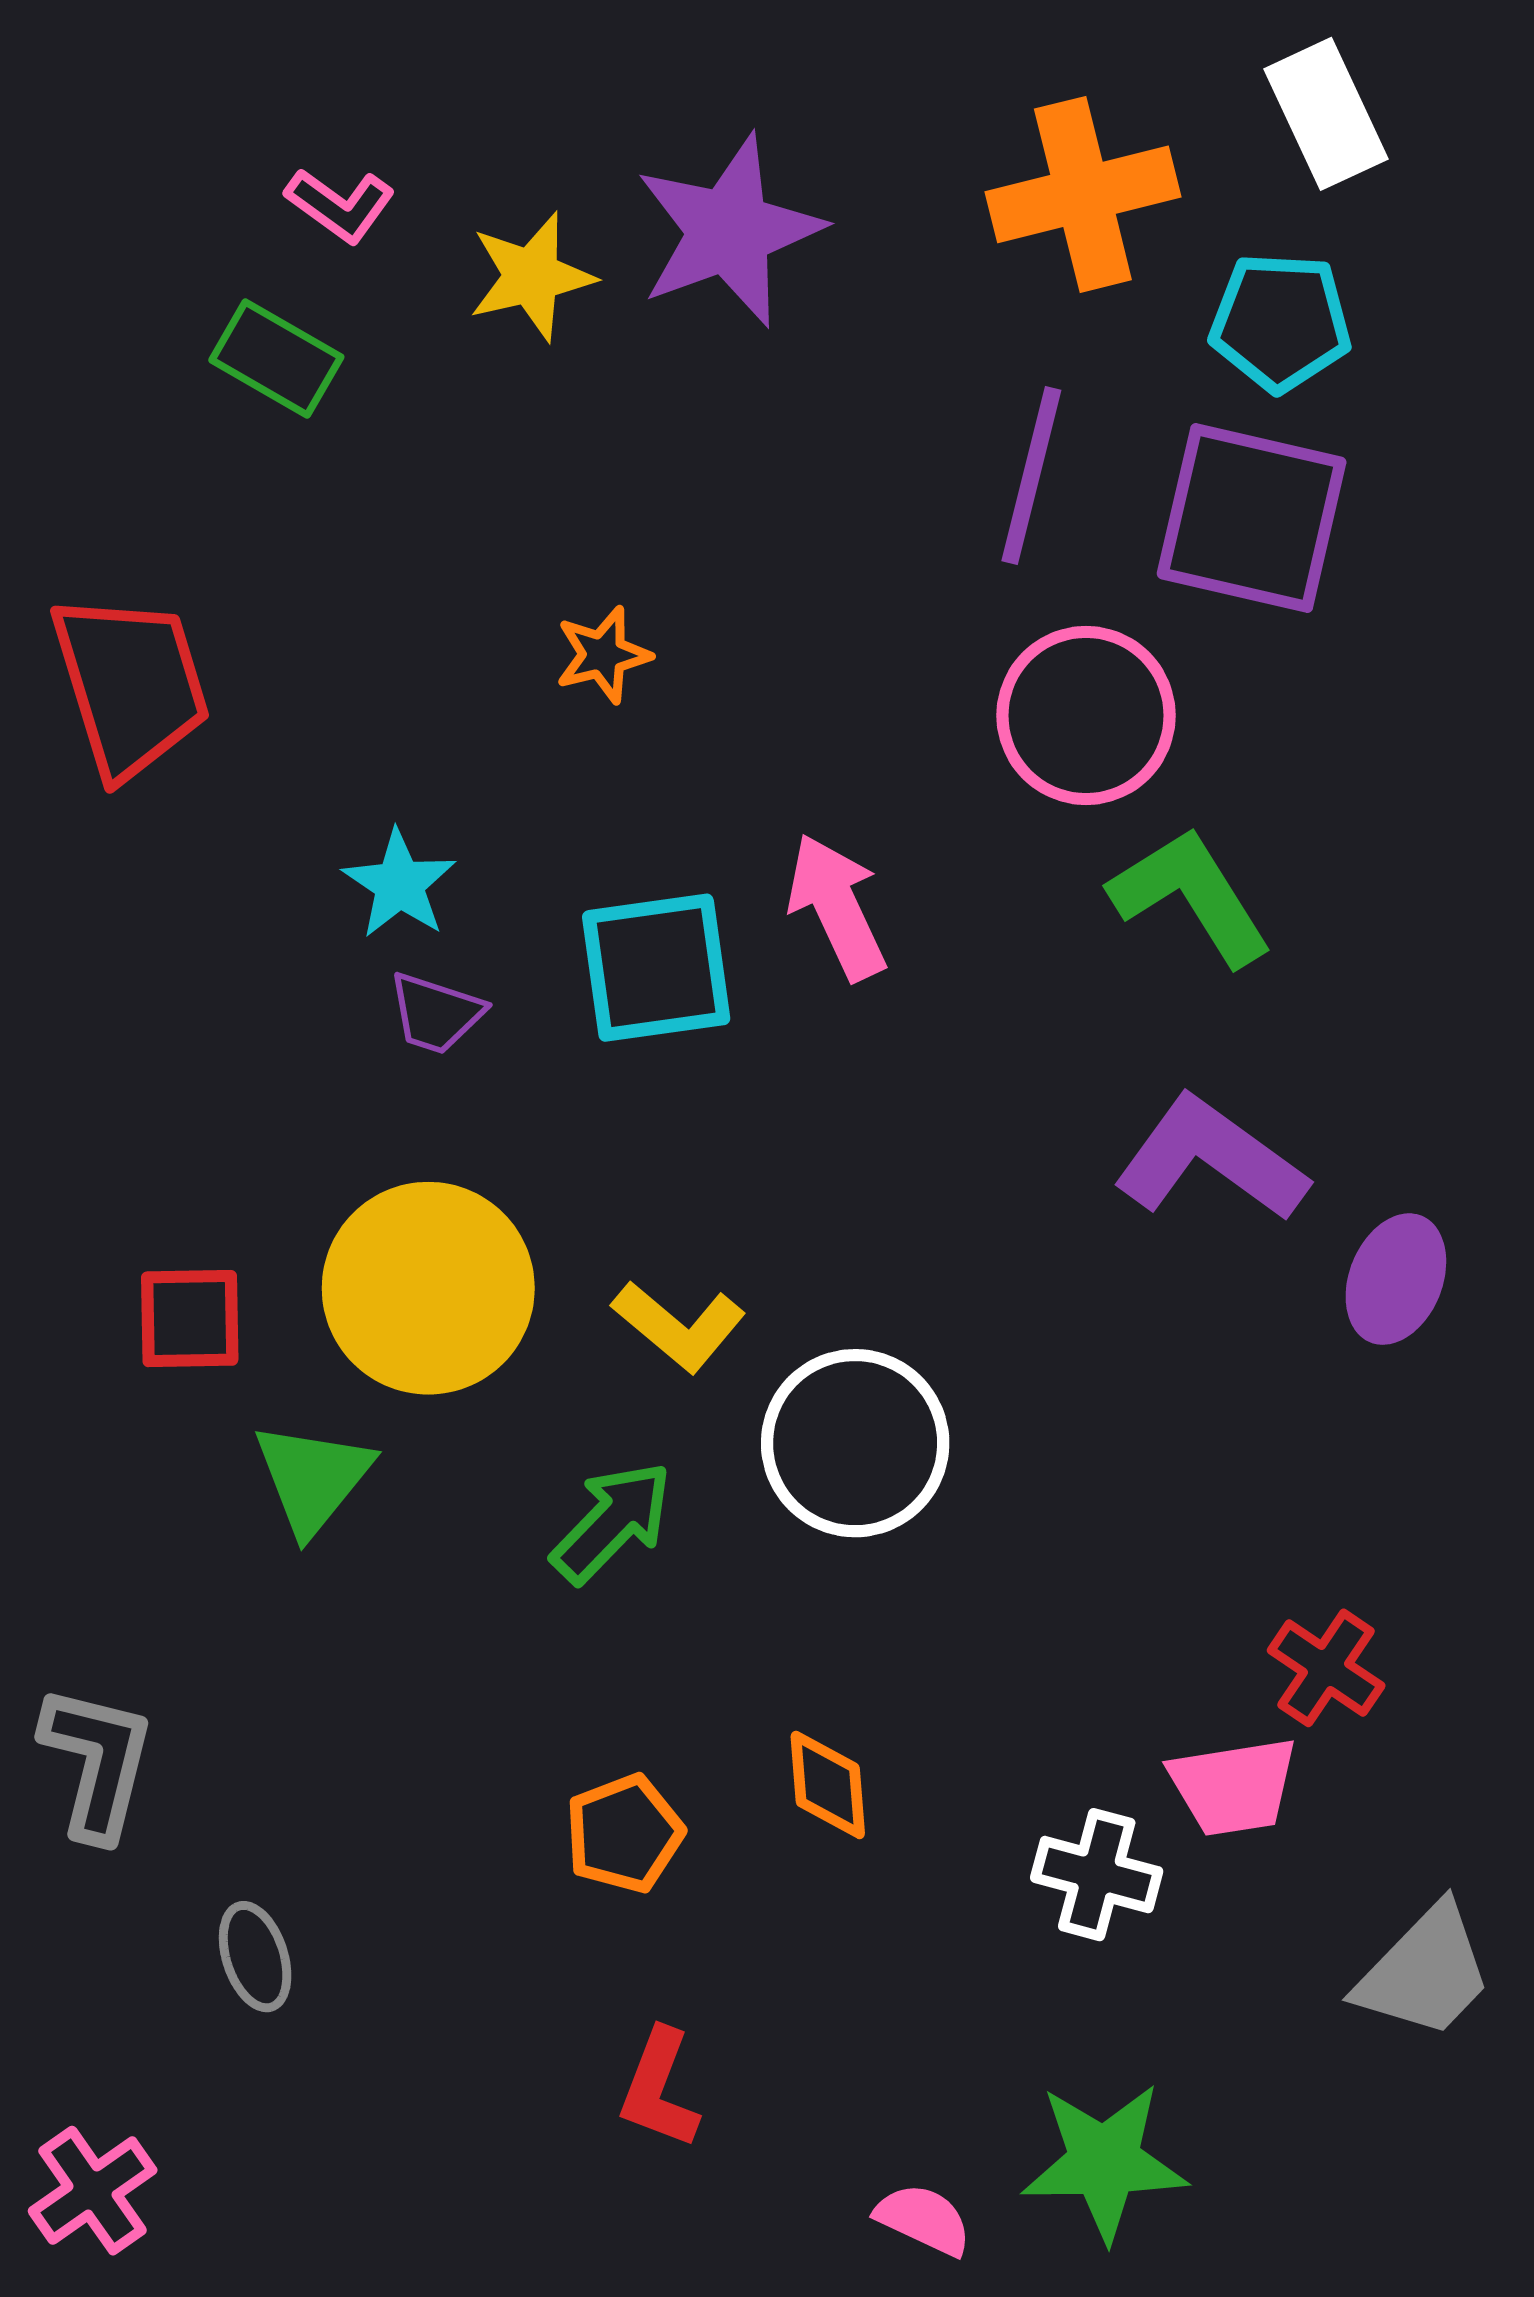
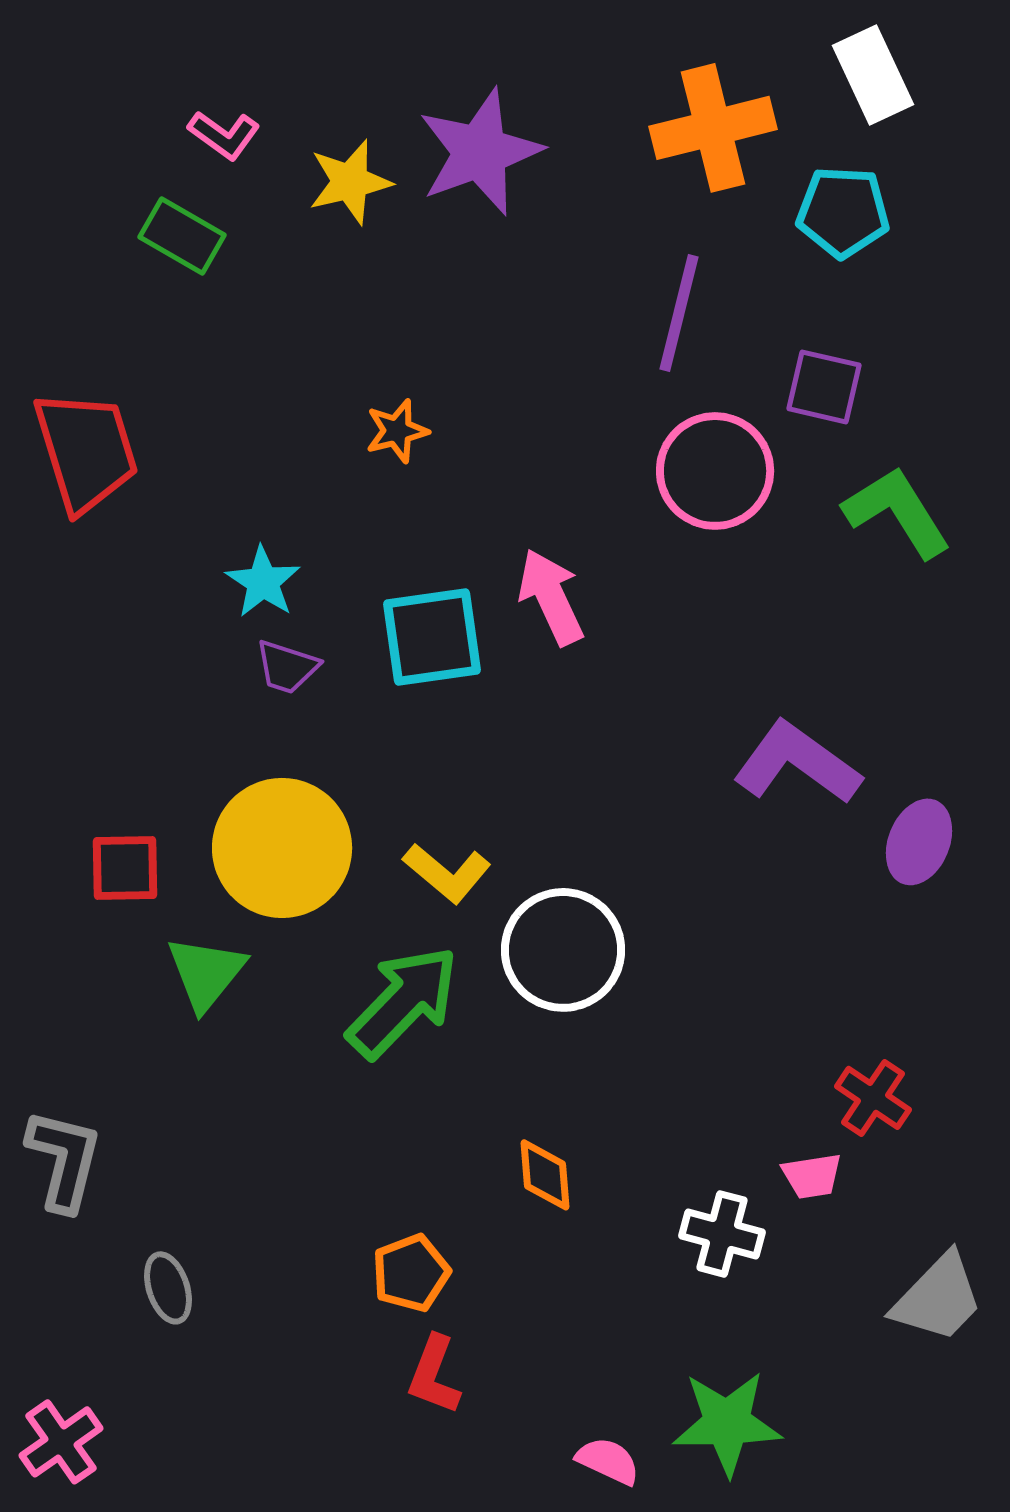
purple square: (1252, 518) -> (824, 387), moved, size x0.6
green L-shape: (1191, 896) -> (897, 512), moved
green arrow: (612, 1522) -> (403, 1002), size x1.4
pink trapezoid: (1233, 1786) -> (812, 1176), size x0.7
orange pentagon: (624, 1834) -> (411, 1273), moved

